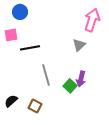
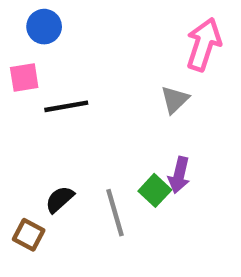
gray line: (46, 75) -> (115, 213), moved
black semicircle: (11, 101) -> (60, 199), moved
brown square: (35, 106) -> (29, 235), moved

